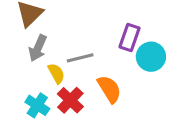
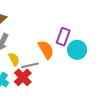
gray line: (80, 58) -> (30, 65), moved
orange semicircle: (109, 89) -> (46, 50), moved

